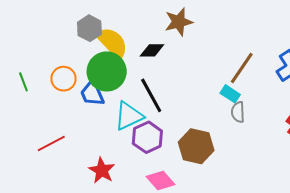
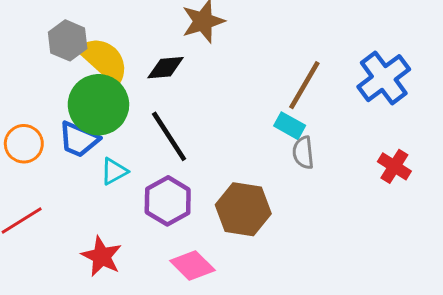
orange circle: (63, 79) -> (24, 144), moved
blue trapezoid: (92, 93) -> (79, 139), turned -40
cyan triangle: (129, 116) -> (114, 171), moved, size x0.6

